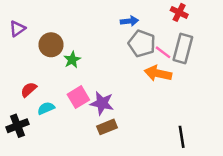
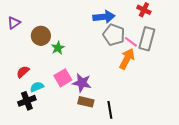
blue arrow: (129, 21) -> (104, 17), size x1.5
orange arrow: (158, 73) -> (127, 59), turned 105
black cross: (17, 126) -> (27, 101), moved
brown rectangle: (107, 127) -> (86, 102), turned 35
black line: (182, 137) -> (110, 110), moved

